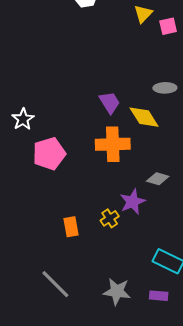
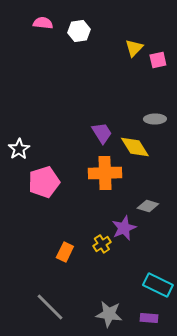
orange rectangle: (71, 227) -> (65, 252), turned 36

